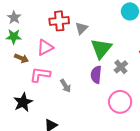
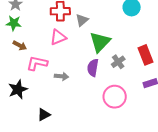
pink triangle: (45, 47) -> (58, 37), moved
gray arrow: (65, 86) -> (61, 76), turned -56

